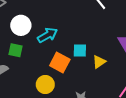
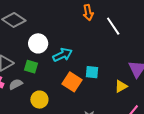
yellow triangle: (99, 62) -> (121, 86), moved
yellow circle: (45, 84) -> (39, 100), moved

